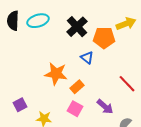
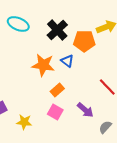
cyan ellipse: (38, 21) -> (18, 24), turned 40
orange star: (56, 74) -> (43, 65), moved

